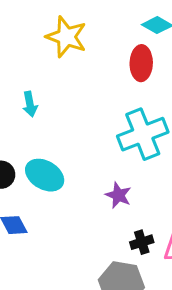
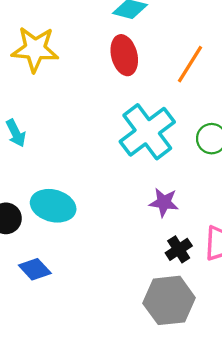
purple star: (118, 195) -> (164, 202), moved

